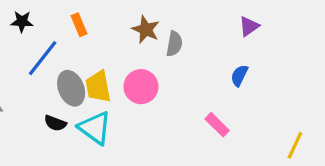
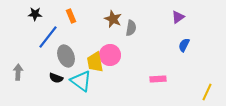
blue semicircle: (239, 76) -> (184, 45), moved
yellow trapezoid: (98, 87) -> (95, 62), moved
pink rectangle: (217, 125) -> (158, 79), turned -49

